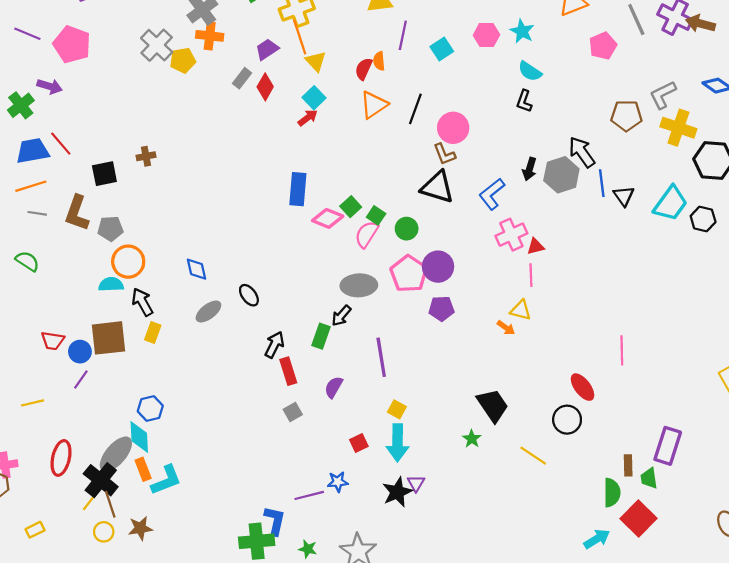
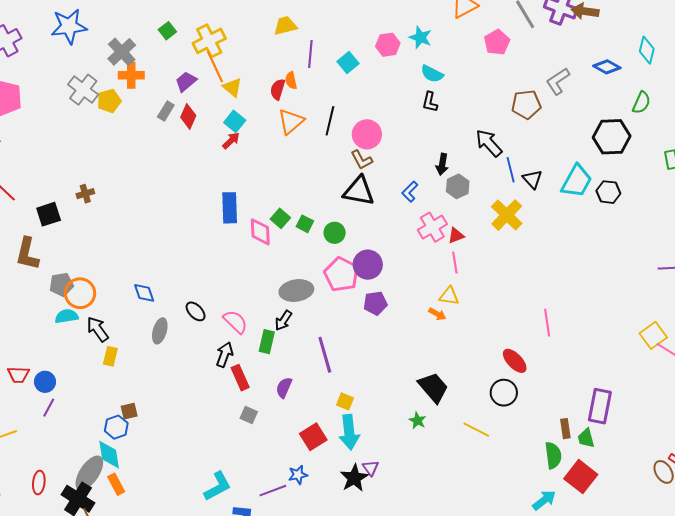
yellow cross: (678, 128) -> (507, 215), moved, turned 32
gray hexagon: (561, 175) -> (458, 186), moved, size x0.7
blue L-shape: (492, 194) -> (410, 192), size x0.7
pink diamond: (328, 218) -> (260, 232), turned 72
gray pentagon: (110, 229) -> (61, 284), moved
pink semicircle: (367, 234) -> (235, 322), moved, turned 108
gray ellipse: (208, 312) -> (160, 331), turned -30
brown square: (109, 338) -> (129, 411), moved, size x0.5
gray square: (293, 412) -> (249, 415), turned -30
red square: (359, 443) -> (313, 437), size x1.5
red ellipse: (61, 458) -> (39, 482), size x0.7
cyan L-shape: (166, 480) -> (218, 486), moved

